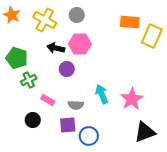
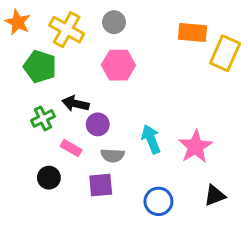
black arrow: (56, 48) -> (76, 104), moved
green pentagon: (17, 58) -> (40, 67), moved
purple circle: (67, 69) -> (98, 124), moved
black triangle: (145, 132) -> (215, 195), size x0.7
blue circle: (89, 136) -> (158, 201), moved

